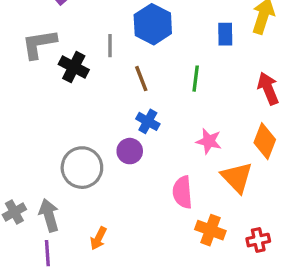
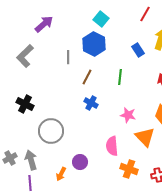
blue rectangle: (225, 34) -> (138, 50), turned -32
gray L-shape: (39, 44) -> (25, 56), turned -35
black cross: (74, 67) -> (25, 104), moved
brown line: (141, 79) -> (87, 77), turned 49
purple circle: (130, 151) -> (80, 162), moved

